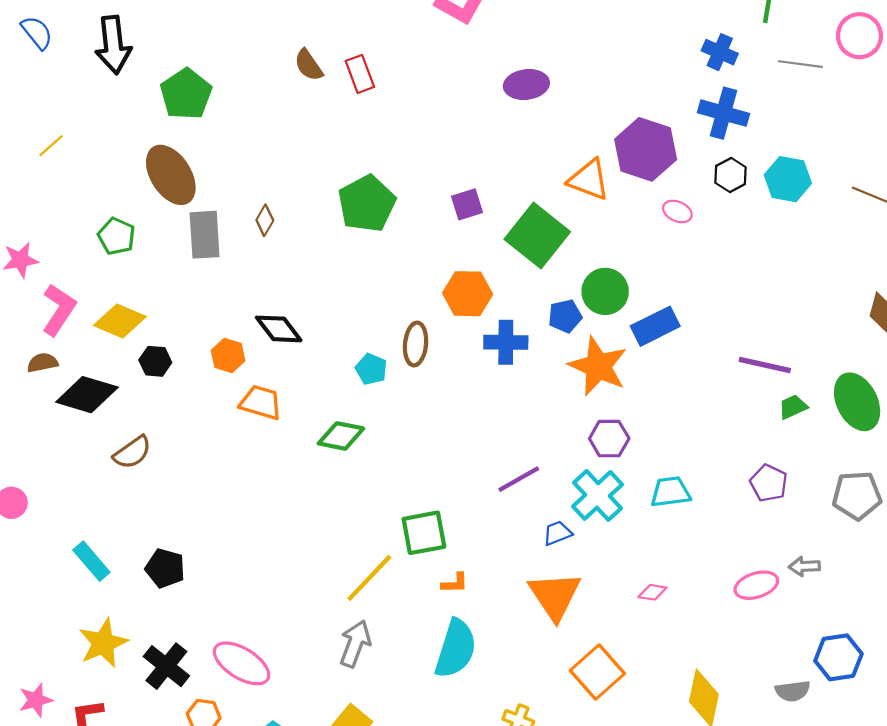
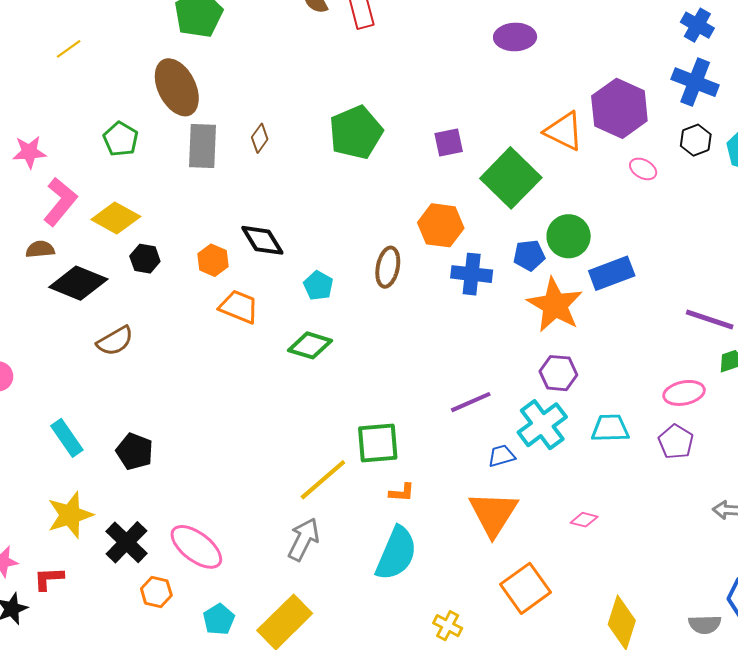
cyan pentagon: (371, 369) -> (318, 286), moved
purple pentagon: (769, 483) -> (676, 442), moved
pink ellipse: (756, 585) -> (684, 393), moved

